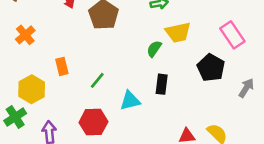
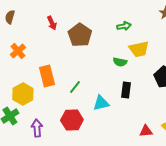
green semicircle: (154, 49) -> (120, 62), turned -112
orange rectangle: (62, 66) -> (47, 76), size x1.5

